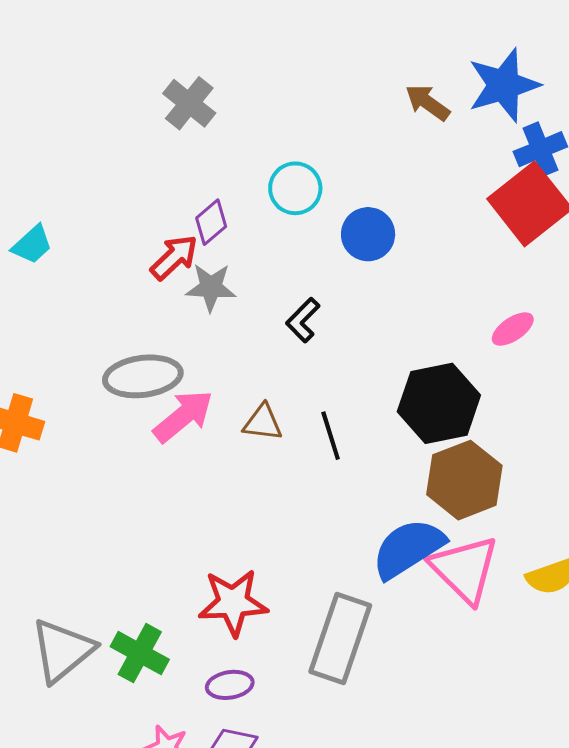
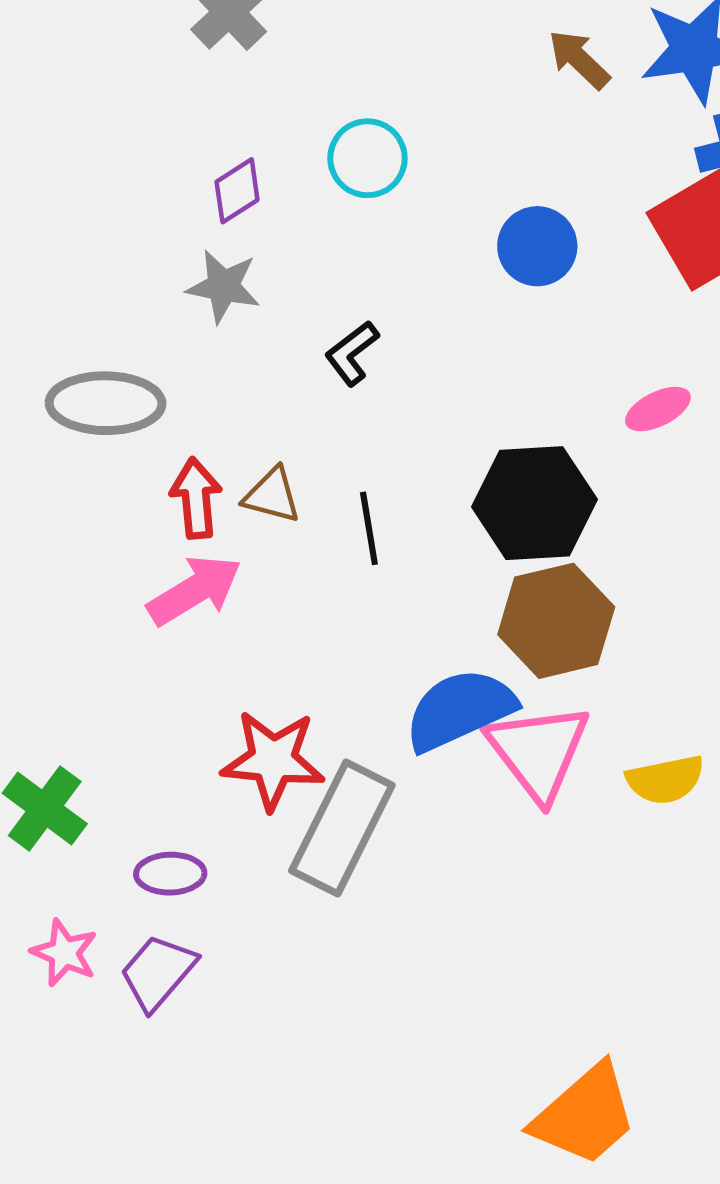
blue circle: (368, 234) -> (537, 246), moved
red arrow: (174, 257) -> (196, 498), moved, turned -60
pink arrow: (183, 416) -> (195, 590), moved
red star: (233, 603) -> (273, 760), moved

